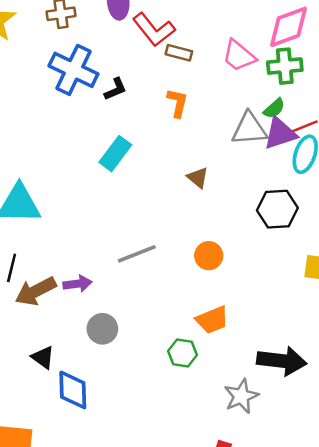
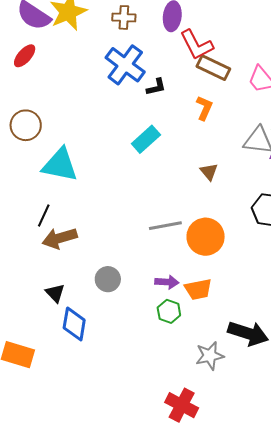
brown rectangle: (179, 53) -> (213, 68), size x1.5
gray line: (137, 254) -> (165, 226), moved
orange circle: (209, 256) -> (206, 237), size x1.6
purple arrow: (78, 284) -> (167, 282), moved

